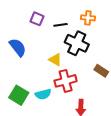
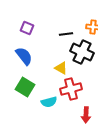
purple square: (37, 19) -> (27, 28), moved
green square: (19, 95) -> (25, 87), moved

